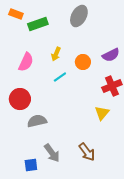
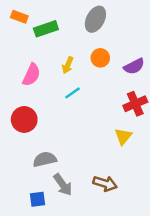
orange circle: (83, 62) -> (100, 58), moved
gray semicircle: (37, 121) -> (45, 159), moved
brown arrow: (87, 152) -> (105, 184), turned -36

